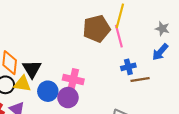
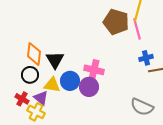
brown pentagon: (97, 29) -> (116, 22), turned 30
yellow triangle: (22, 84) -> (52, 85), moved

